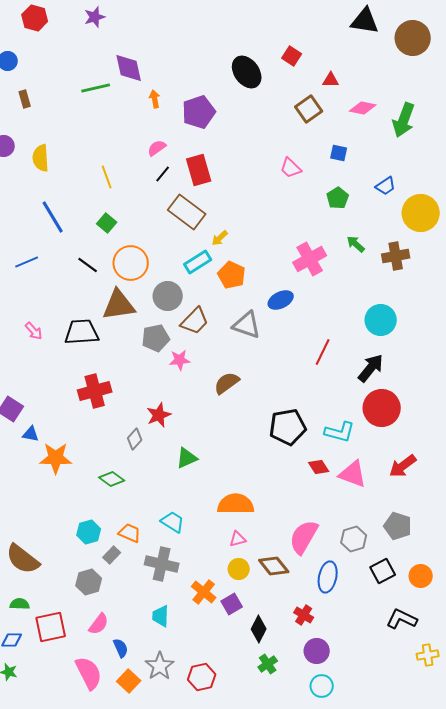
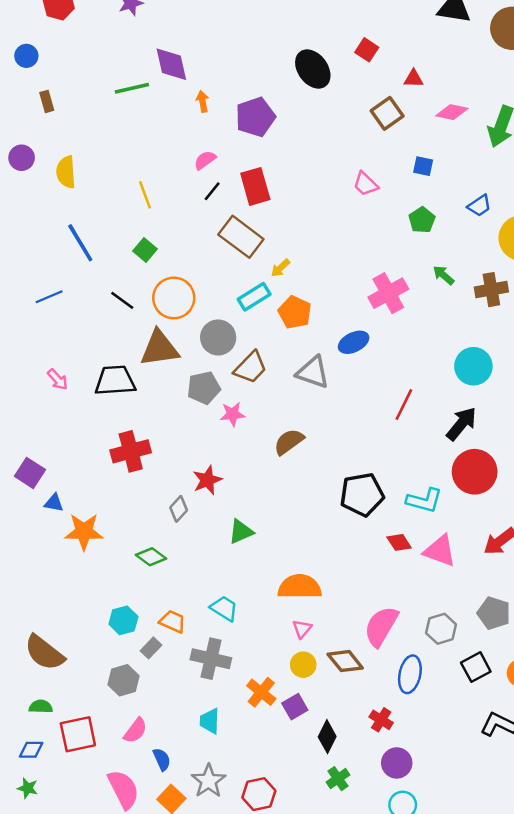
pink triangle: (238, 539) -> (302, 629), turned -36

